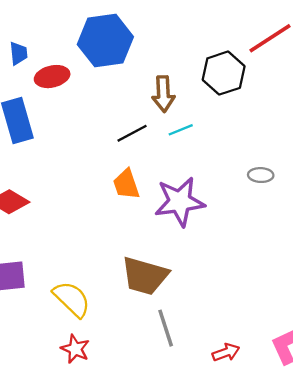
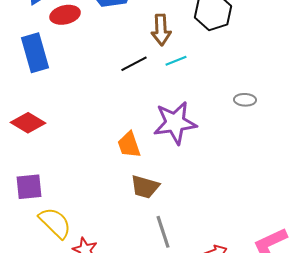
orange trapezoid: (126, 184) -> (129, 145), moved
brown trapezoid: (145, 276) -> (145, 187), size x0.7
yellow semicircle: (72, 299) -> (55, 223), moved

